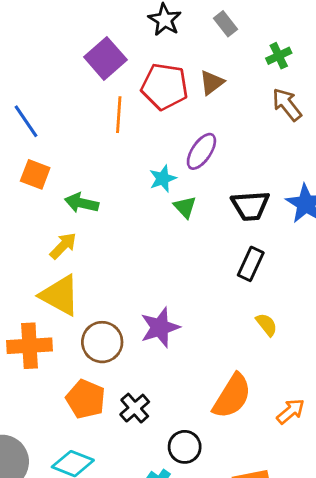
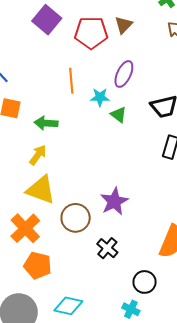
orange line: (119, 115) -> (71, 81), moved
cyan star: (163, 179) -> (100, 97), turned 30
orange cross: (30, 346) -> (25, 228), turned -32
orange pentagon: (86, 399) -> (38, 265), moved
black cross: (135, 408) -> (107, 248), moved

